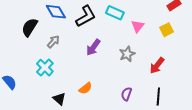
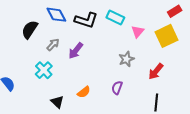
black L-shape: (86, 16) -> (86, 20), turned 45
yellow square: (167, 30) -> (166, 36), size x1.6
purple arrow: (93, 47) -> (76, 51), moved
purple semicircle: (126, 94) -> (117, 88), moved

